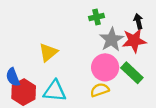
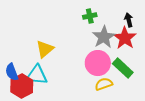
red star: (134, 41) -> (125, 38), turned -30
yellow semicircle: (100, 90) -> (104, 84), moved
cyan triangle: (55, 91) -> (37, 75), moved

